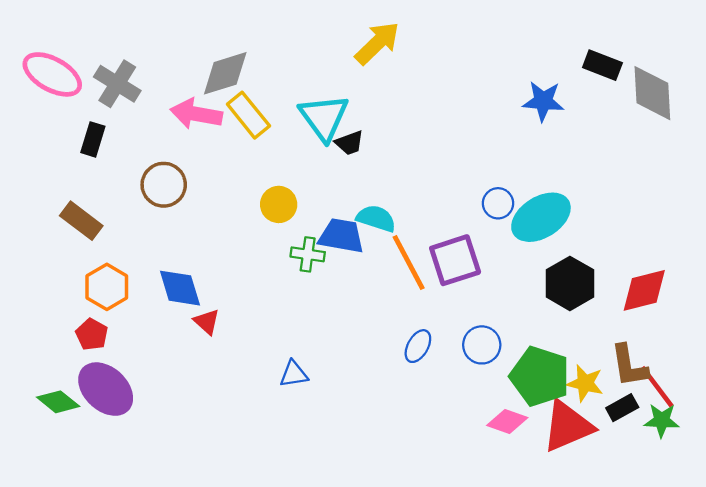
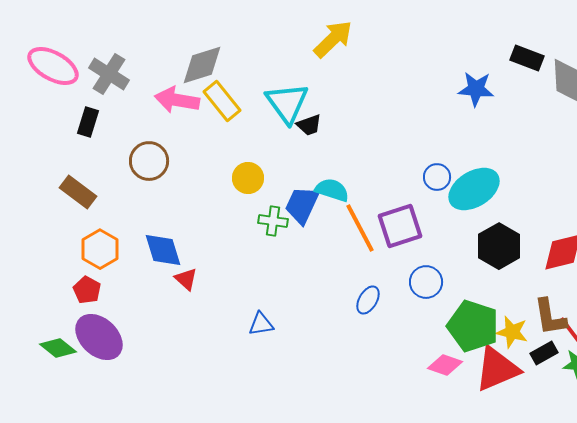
blue trapezoid: (341, 236) -> (302, 205), turned -75
blue circle: (482, 345) -> (426, 282), moved

